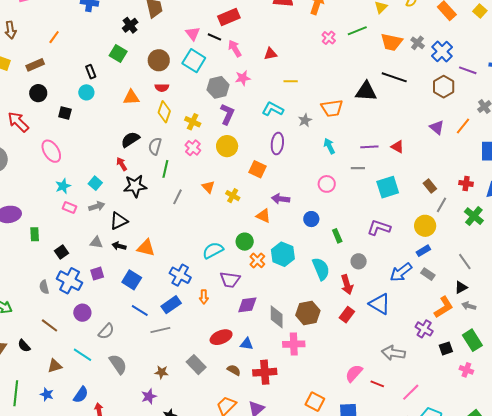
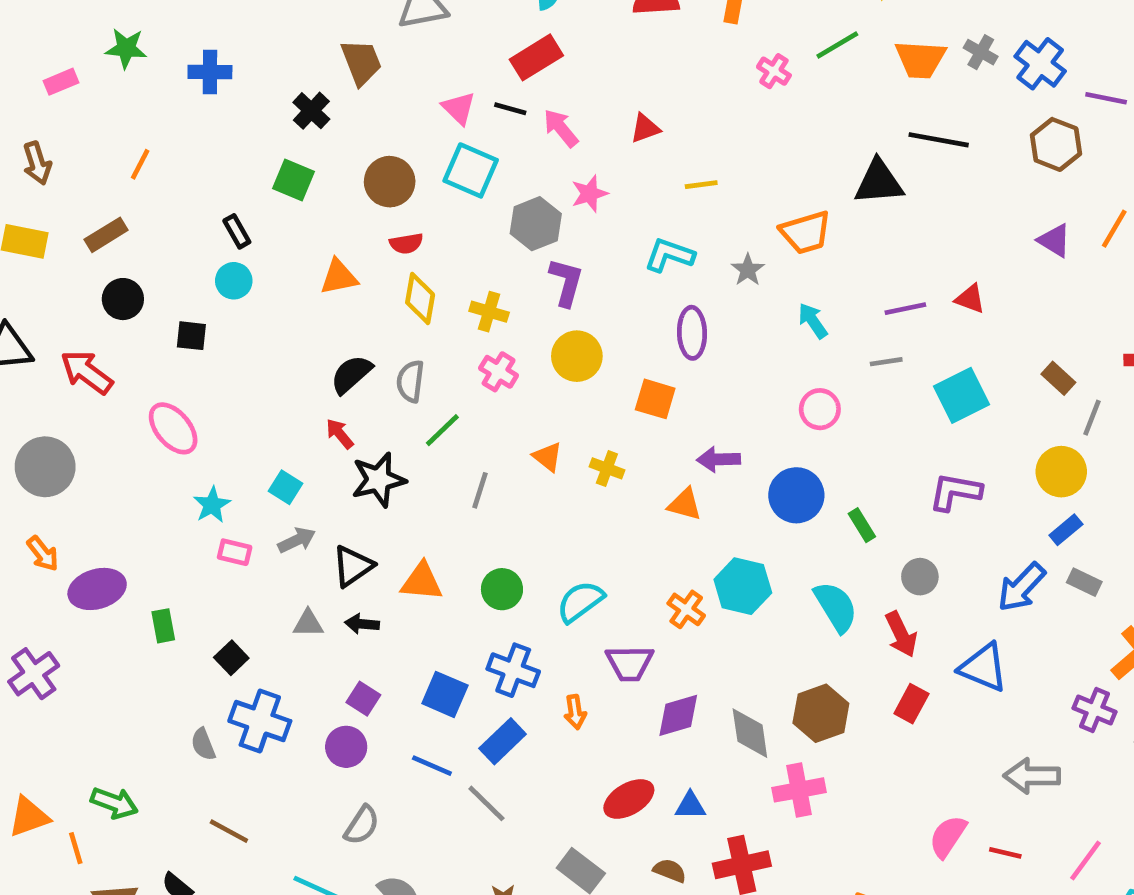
green line: (165, 169) -> (442, 430), turned 42
blue circle: (311, 219) -> (796, 495), size x1.5
green circle: (245, 242) -> (502, 589), moved
orange triangle: (146, 248) -> (422, 582), moved
purple square: (97, 274) -> (363, 699), moved, turned -32
blue square: (132, 280) -> (445, 694), moved
purple circle: (82, 313) -> (346, 747), moved
gray line: (160, 330) -> (486, 803), turned 66

